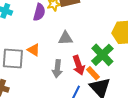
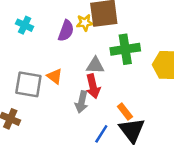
green cross: (102, 55) -> (125, 49), moved, turned 30
red arrow: (79, 65) -> (93, 86), moved

